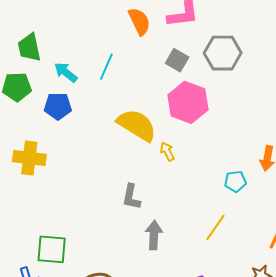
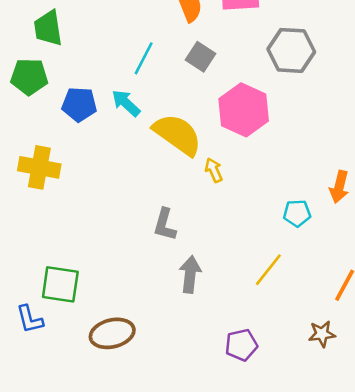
gray square: (177, 60) -> (200, 57), moved
cyan arrow: (66, 72) -> (126, 103), moved

